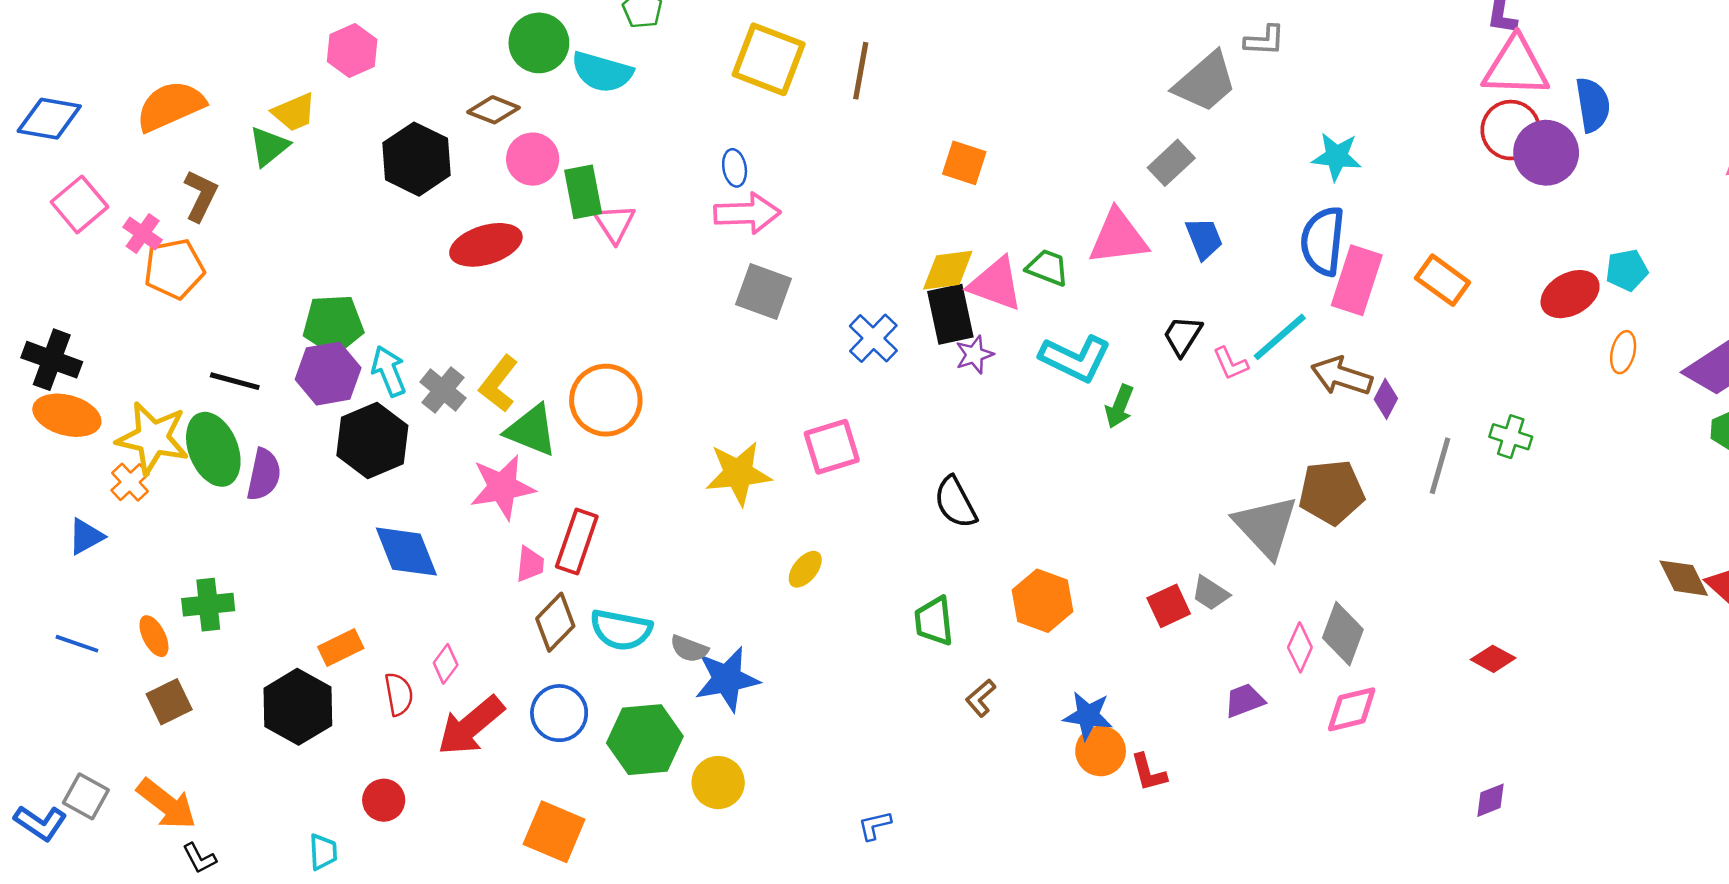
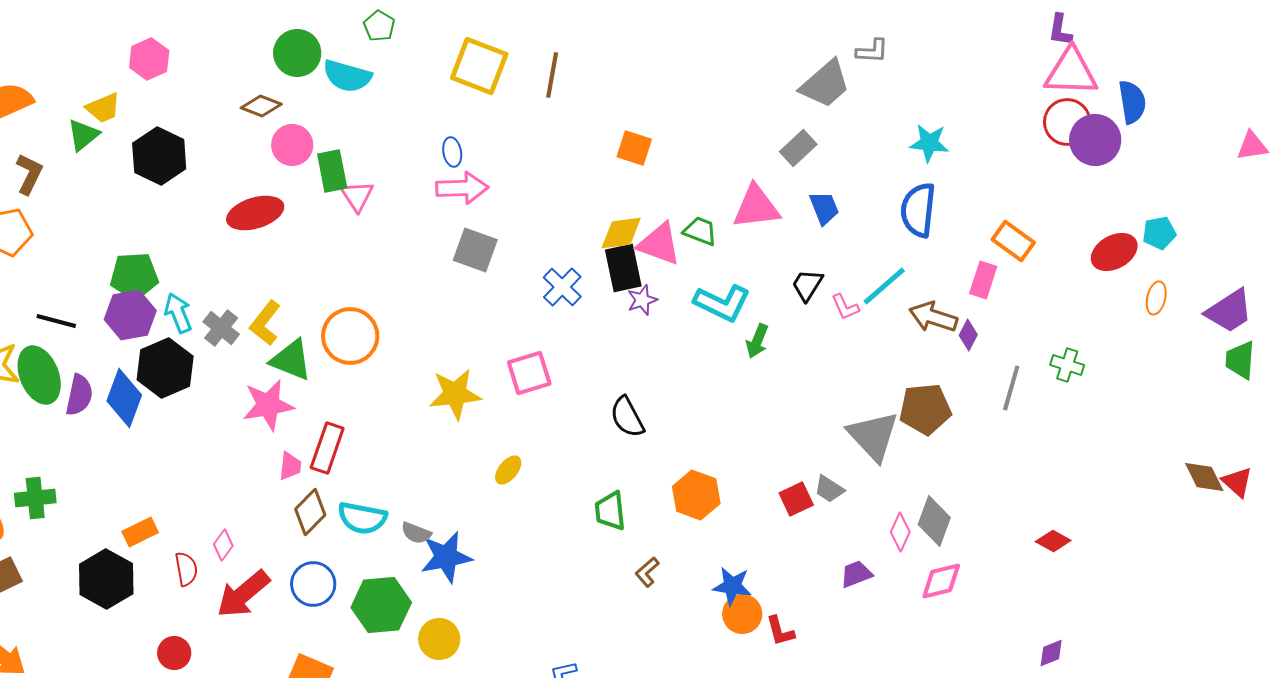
black hexagon: (416, 159) -> (159, 156), moved
pink rectangle: (1357, 280) -> (983, 280), moved, size x0.7
blue diamond: (406, 552) -> (124, 398), moved, turned 42

